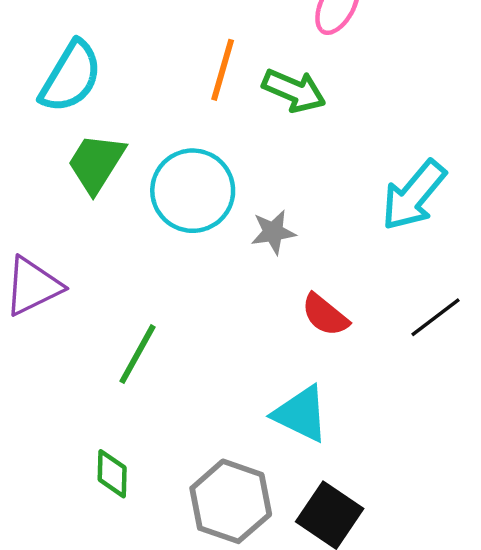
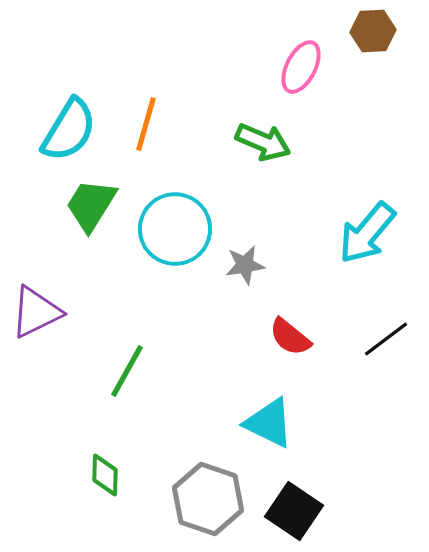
orange line: (223, 70) -> (146, 124), moved

